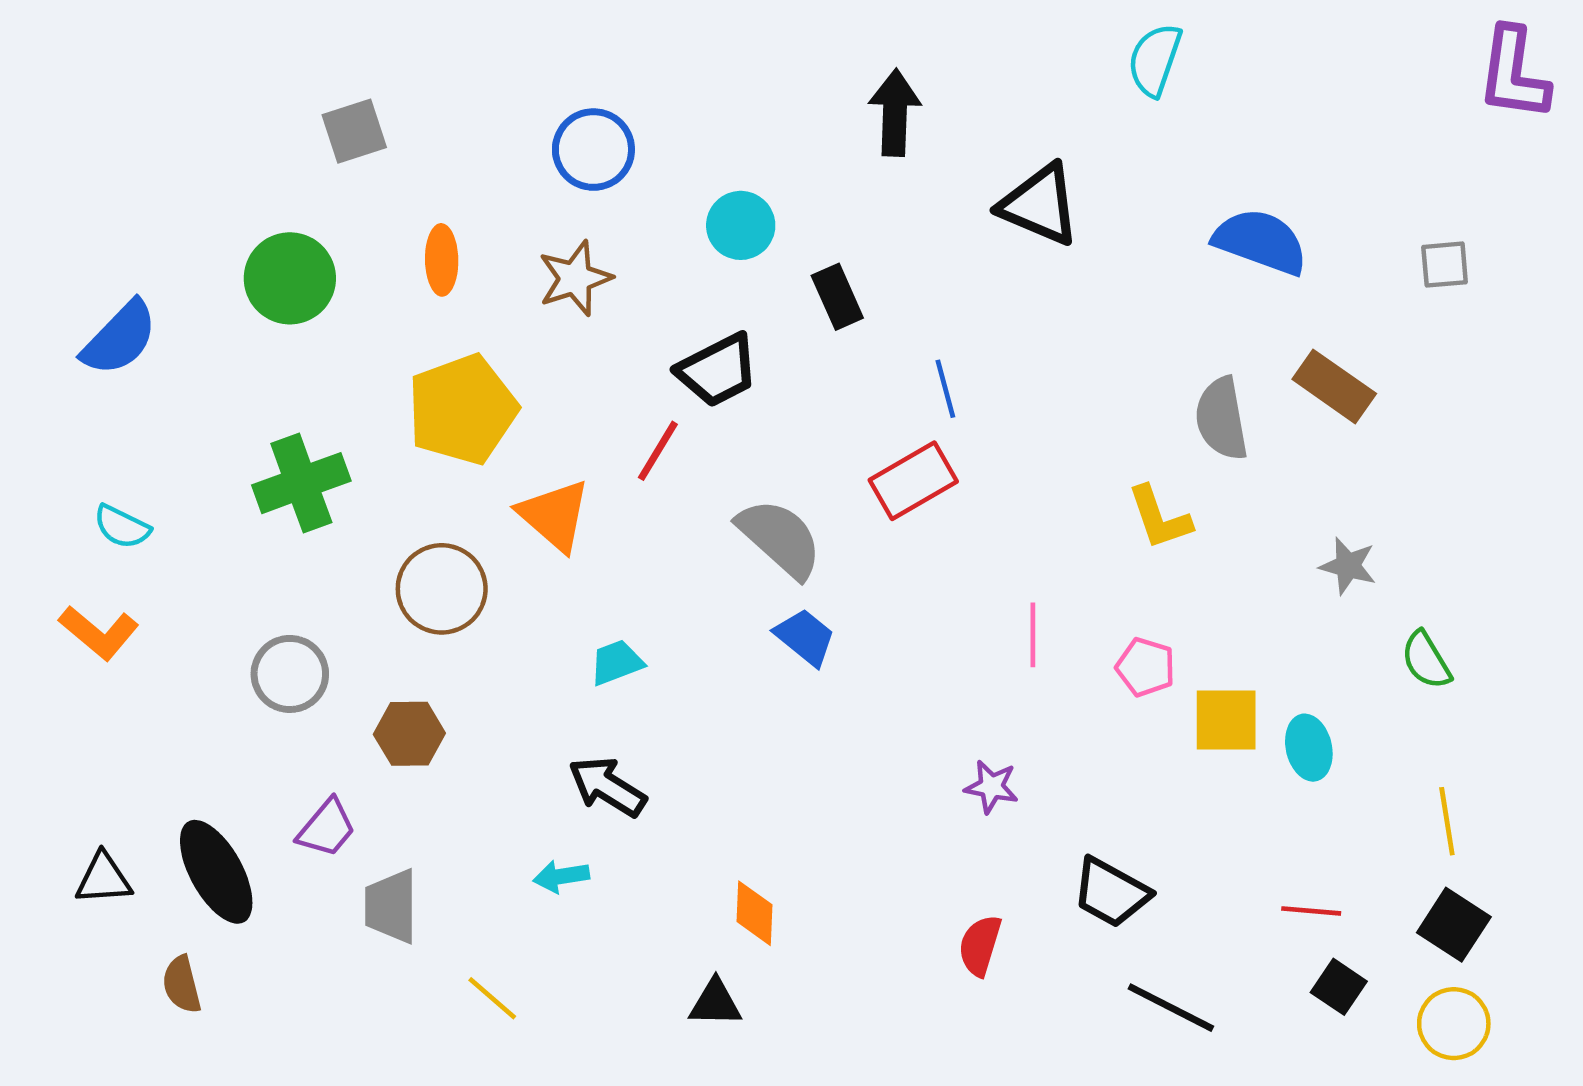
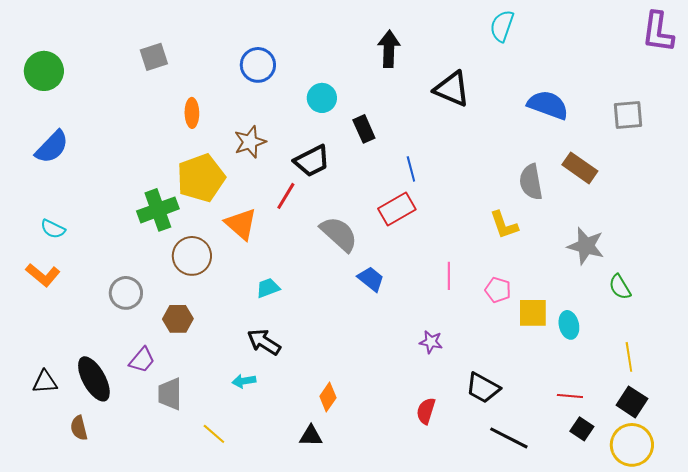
gray square: (1445, 265) -> (628, 115), size x1.4
green circle: (290, 278) -> (44, 71), moved
brown star: (575, 278) -> (250, 142), moved
green cross: (301, 483) -> (158, 210), moved
gray star: (1348, 566) -> (586, 246), size x1.5
blue trapezoid: (805, 637) -> (371, 279), moved
orange diamond: (754, 913) -> (328, 397), turned 32
yellow circle: (1454, 1024) -> (632, 445), size x1.4

